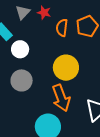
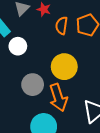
gray circle: (22, 80) -> (33, 85), moved

